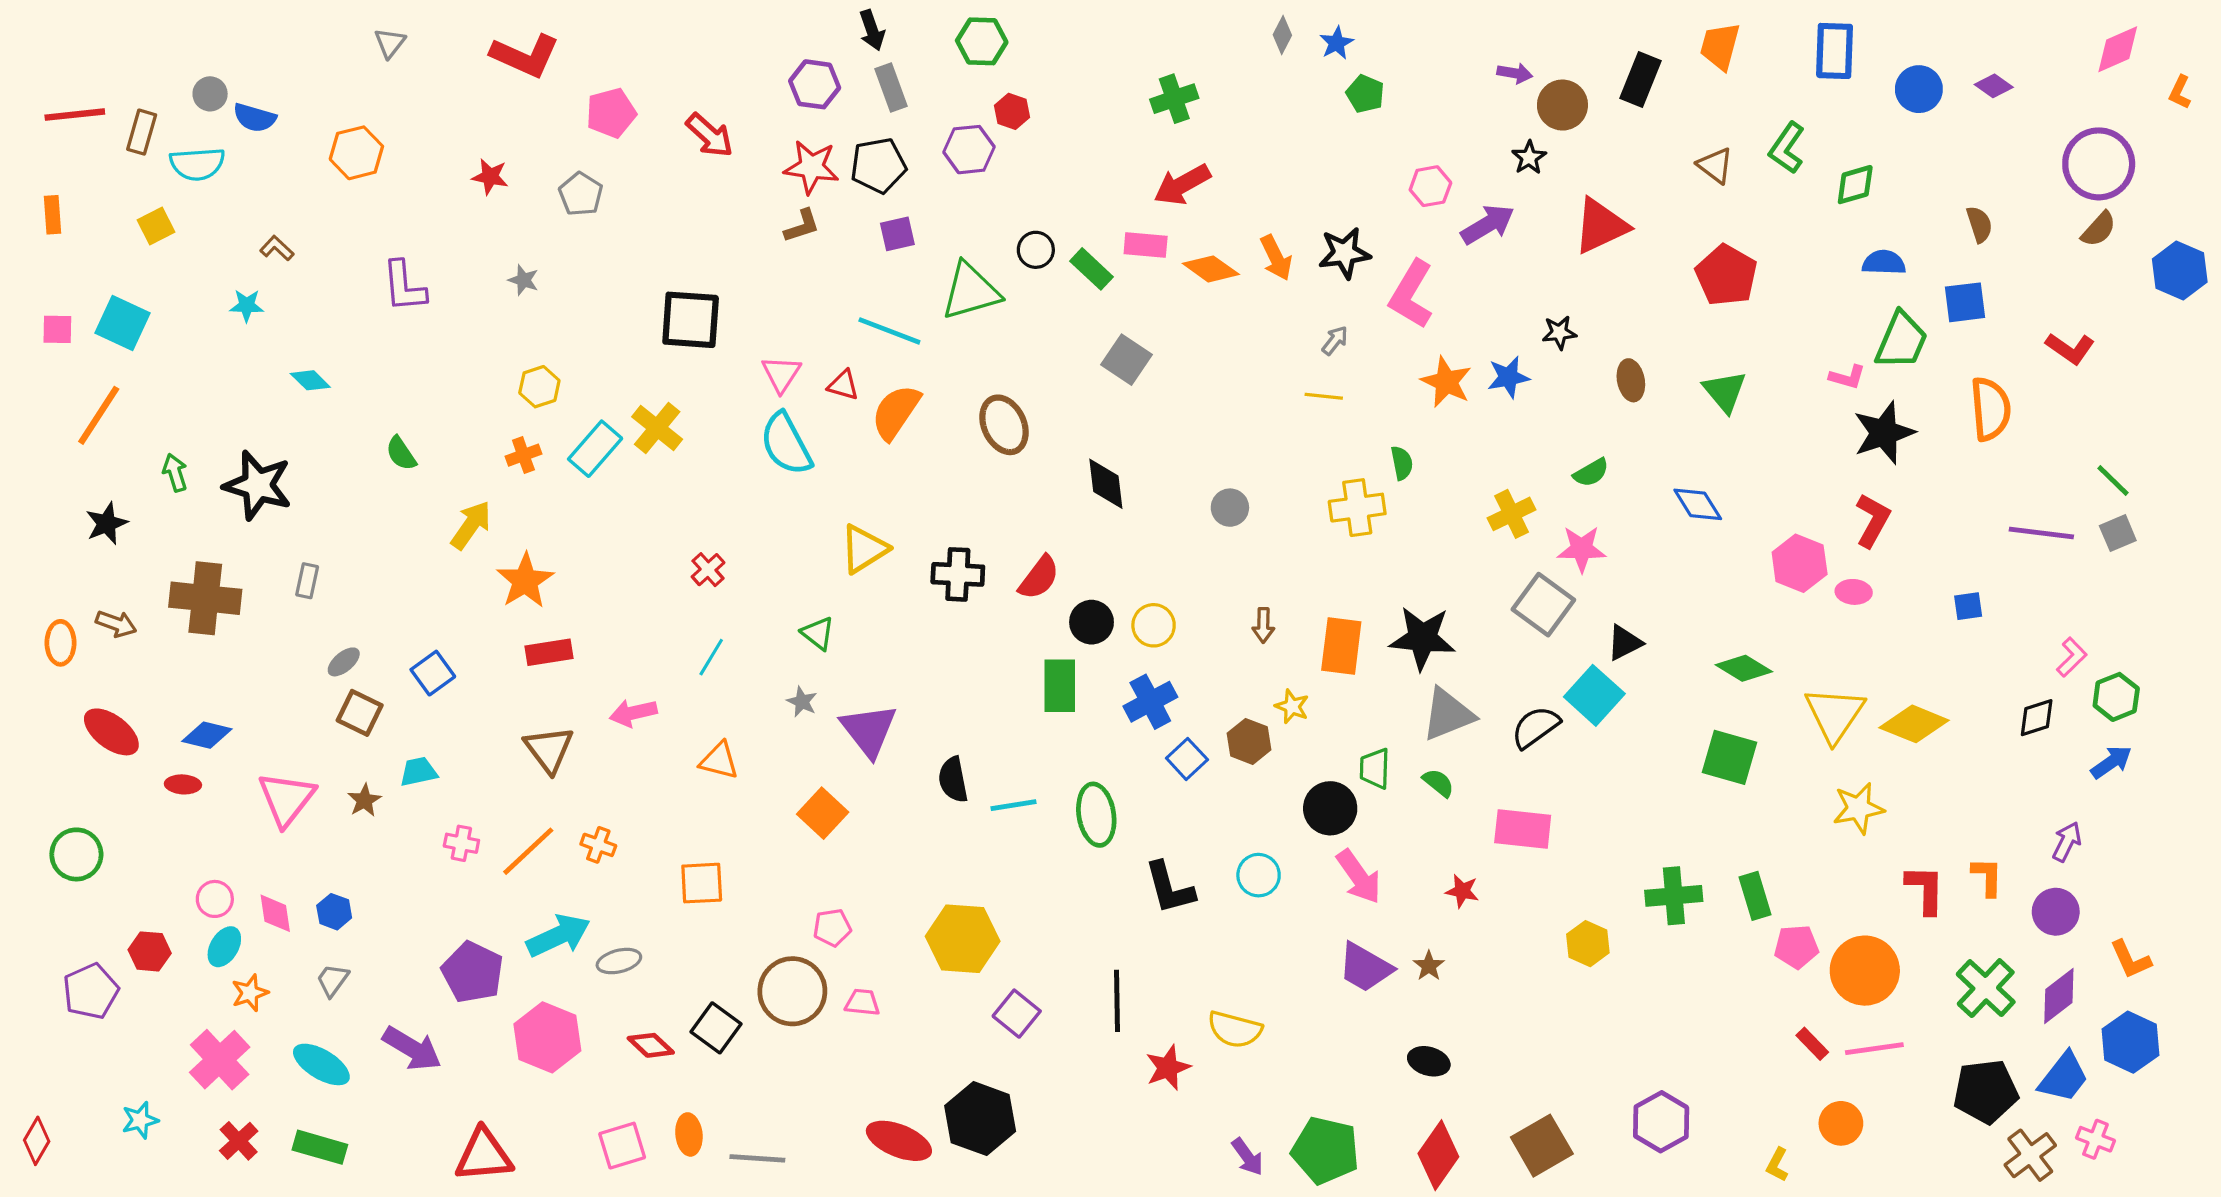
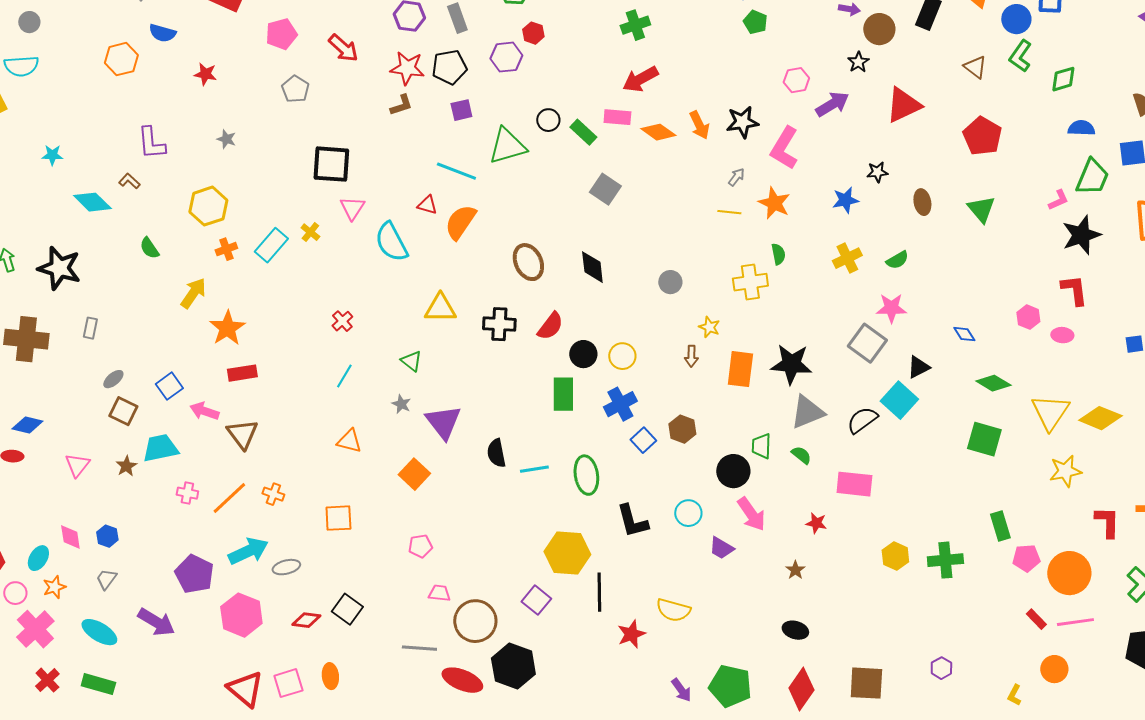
blue circle: (1919, 89) -> (1016, 19), moved
blue semicircle: (255, 118) -> (162, 33), moved
gray pentagon: (581, 194) -> (295, 89), moved
brown L-shape: (277, 248) -> (129, 181), moved
pink triangle: (781, 374) -> (352, 208), moved
pink L-shape: (1847, 377) -> (1058, 200), turned -40
cyan diamond: (310, 380) -> (92, 202), size x1.5
orange star: (1446, 382) -> (774, 203), moved
yellow hexagon: (539, 387) -> (208, 206), moved, size x1.5
brown ellipse: (1004, 425) -> (528, 262), moved
yellow cross: (657, 428) -> (310, 232), size x0.6
blue diamond: (1698, 504) -> (964, 334), moved, size x0.7
yellow cross: (1512, 514) -> (847, 258), moved
red L-shape: (1873, 520) -> (1074, 290), turned -36
yellow triangle: (864, 549) -> (440, 308), turned 32
pink hexagon: (1800, 563) -> (1028, 317), size x0.7
yellow star: (1292, 706) -> (709, 327), moved
pink arrow: (633, 713) -> (204, 411), moved, turned 32
cyan trapezoid: (418, 772) -> (160, 448), size x1.5
pink triangle: (286, 799) -> (77, 465), size x0.7
green cross: (1674, 896) -> (945, 560), moved
pink circle: (215, 899) -> (15, 593), moved
yellow hexagon: (963, 939) -> (567, 553), moved
purple trapezoid: (1365, 967) -> (721, 548), moved, size x0.7
brown circle: (792, 991) -> (475, 621), moved
red diamond: (651, 1045) -> (306, 620), turned -36
purple hexagon: (1661, 1122) -> (941, 668), size x0.6
brown square: (1542, 1146) -> (866, 683), turned 33
red triangle: (484, 1155) -> (245, 689), moved, turned 45
gray line: (757, 1158) -> (419, 648), moved

